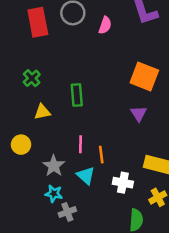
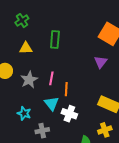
gray star: (54, 166) -> (29, 80), moved
white cross: (123, 183) -> (69, 114), moved
gray cross: (67, 212) -> (42, 131), moved

